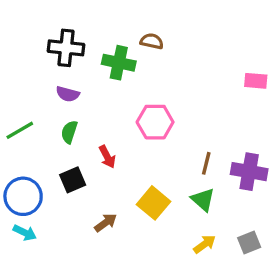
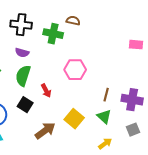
green semicircle: (69, 132) -> (23, 76), size x1.5
black square: (73, 180) -> (25, 105), turned -35
brown arrow: (106, 223) -> (45, 131), size x1.5
gray square: (249, 243) -> (133, 130), moved

